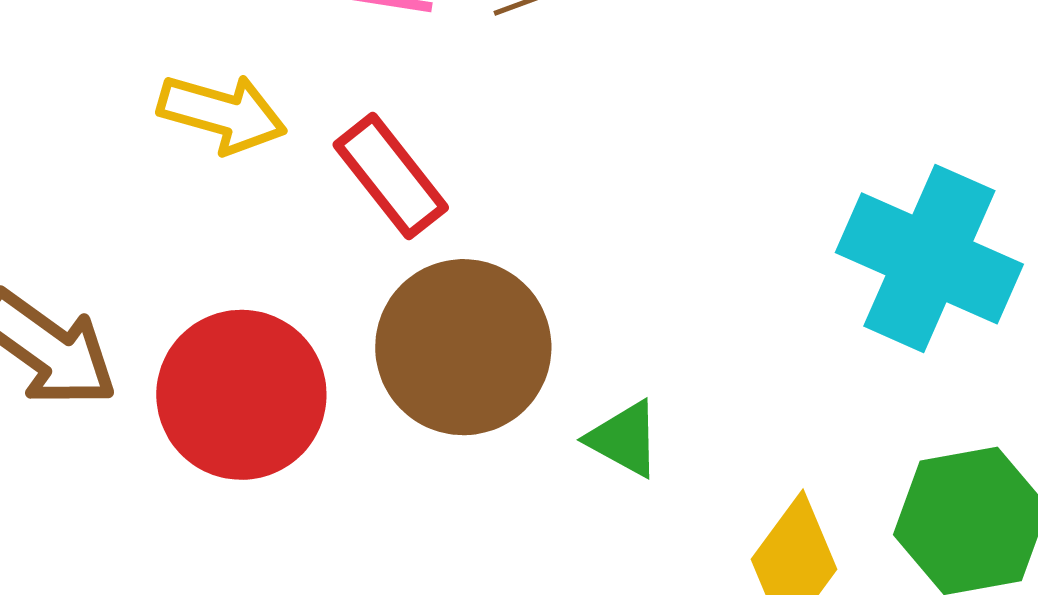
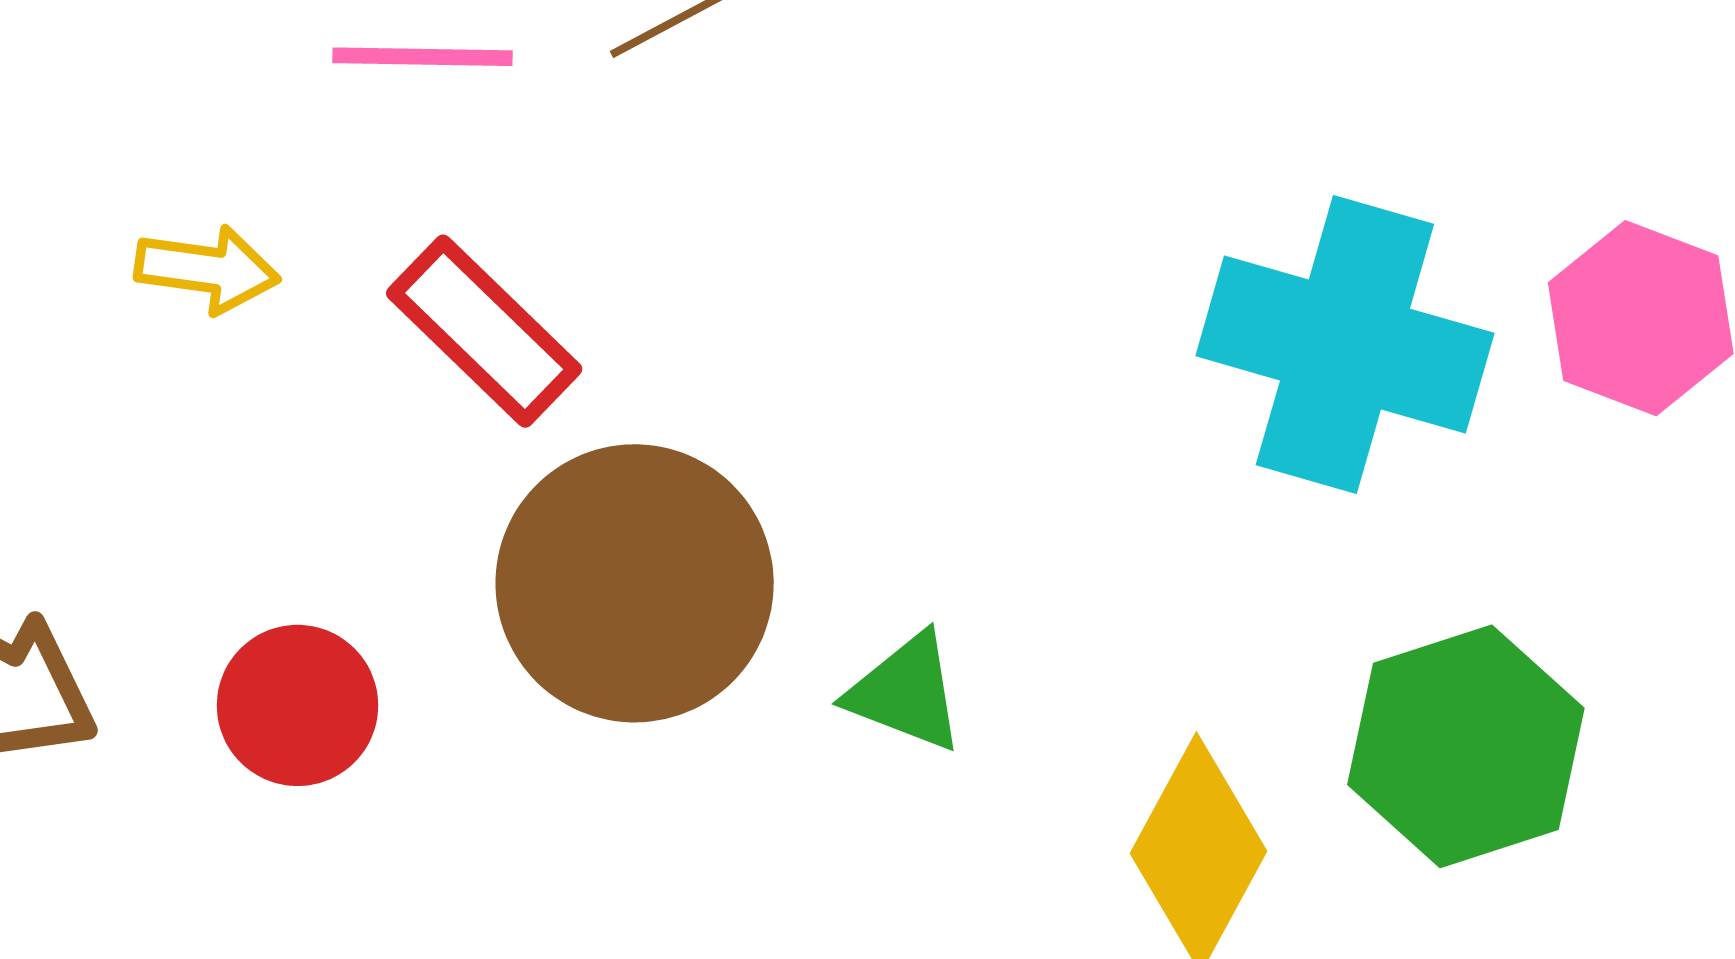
yellow arrow: (222, 114) -> (207, 269), size x0.7
red circle: (241, 395) -> (297, 705), size x0.6

